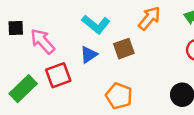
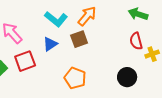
orange arrow: (149, 18) -> (87, 16), moved

